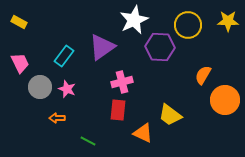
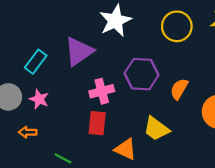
purple hexagon: (160, 47) -> (142, 74), moved
orange semicircle: (203, 75) -> (179, 89), moved

